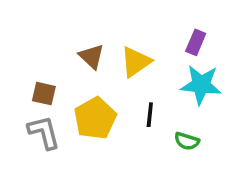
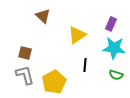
brown triangle: (92, 56) -> (43, 16), moved
yellow pentagon: (95, 118) -> (54, 82), moved
green semicircle: (187, 141) -> (116, 75), moved

